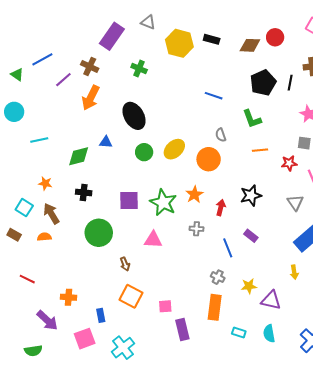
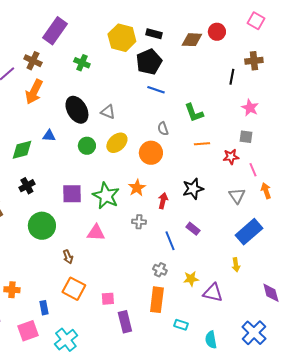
gray triangle: (148, 22) -> (108, 112), moved
black pentagon: (263, 83) -> (149, 62), moved
black cross: (84, 192) -> (27, 186), turned -35
cyan semicircle: (269, 334) -> (211, 340), moved

